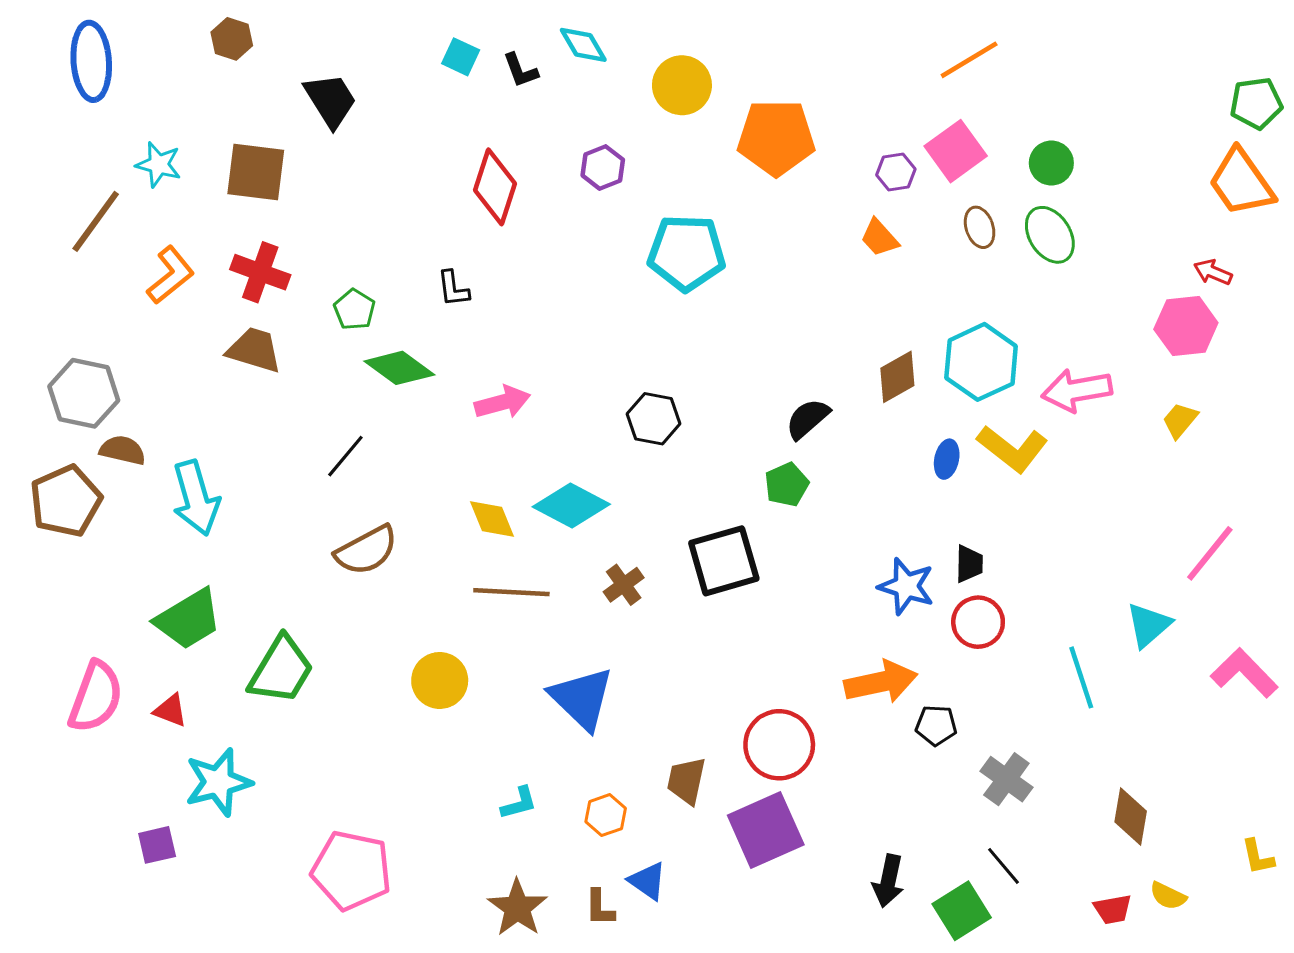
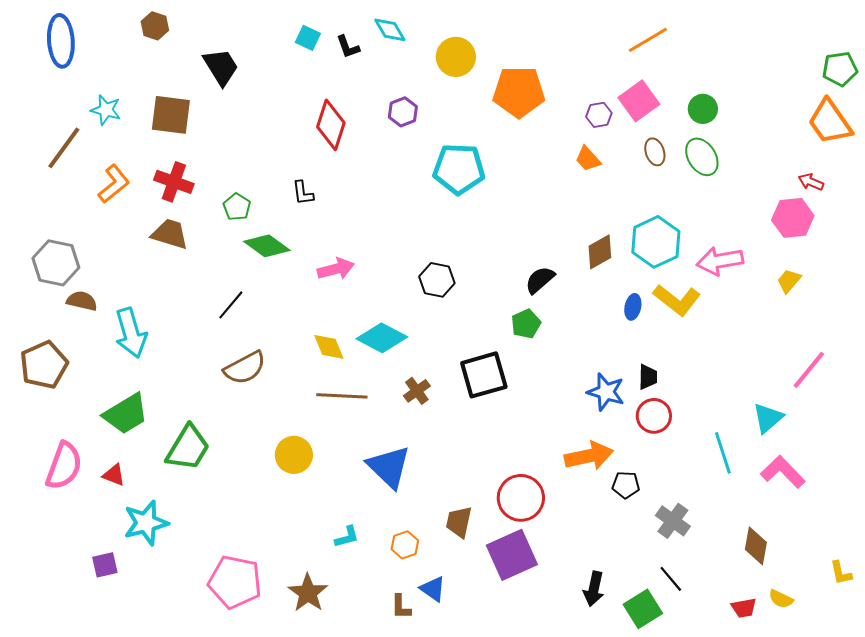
brown pentagon: (66, 501) -> (44, 365), moved
pink L-shape: (1244, 673) -> (783, 472), moved
brown star: (517, 908) -> (308, 593), moved

